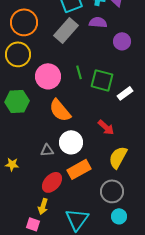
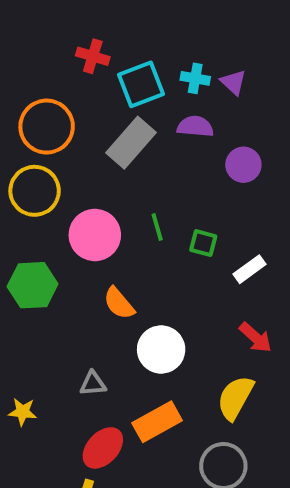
green square: (102, 80) -> (203, 243), size x0.6
orange semicircle: (60, 110) -> (119, 303), size x0.7
red arrow: (106, 127) -> (255, 337), moved
white circle: (71, 142) -> (161, 349), moved

